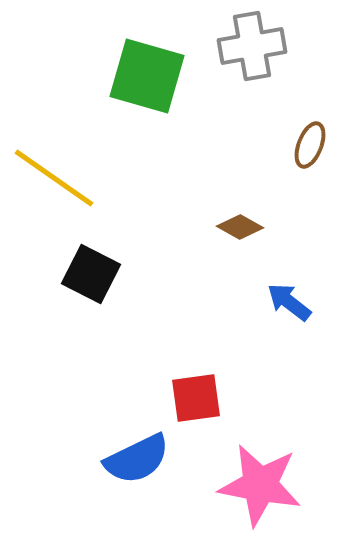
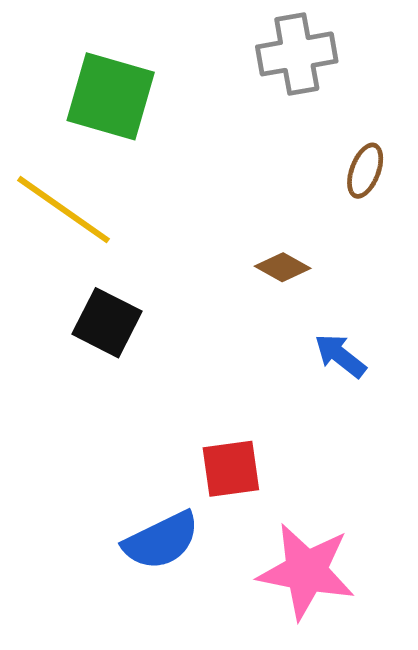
green square: (147, 76) -> (111, 96), moved

